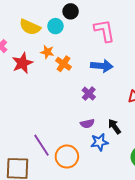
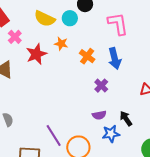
orange cross: (63, 64) -> (87, 56), moved
blue arrow: (102, 66) -> (115, 59), turned 70

